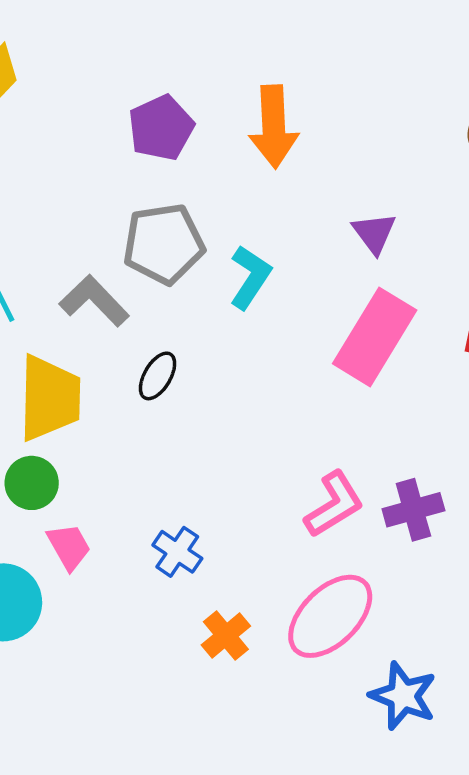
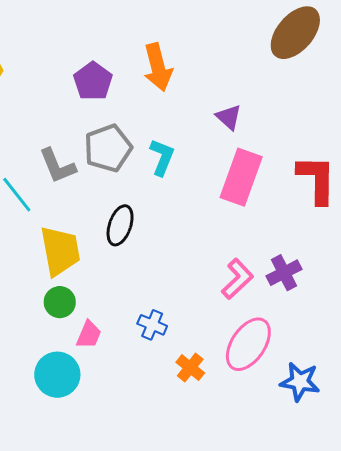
gray L-shape: (94, 301) -> (57, 166), moved, turned -147
black ellipse: (158, 376) -> (120, 225), size x1.4
pink trapezoid: (69, 547) -> (89, 335), turned 64

